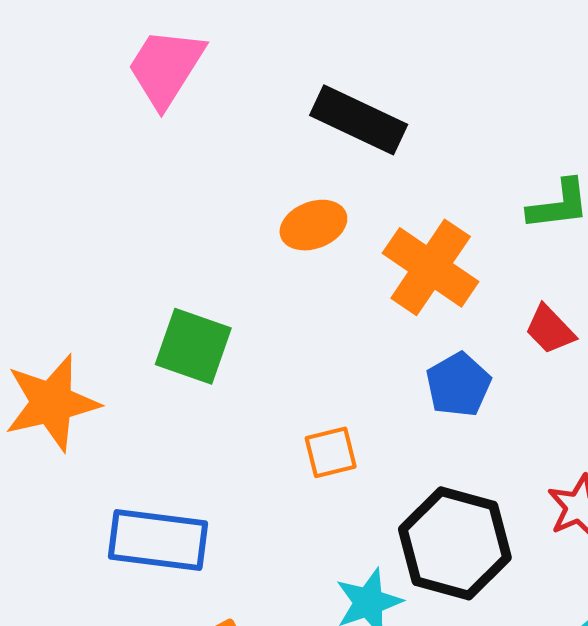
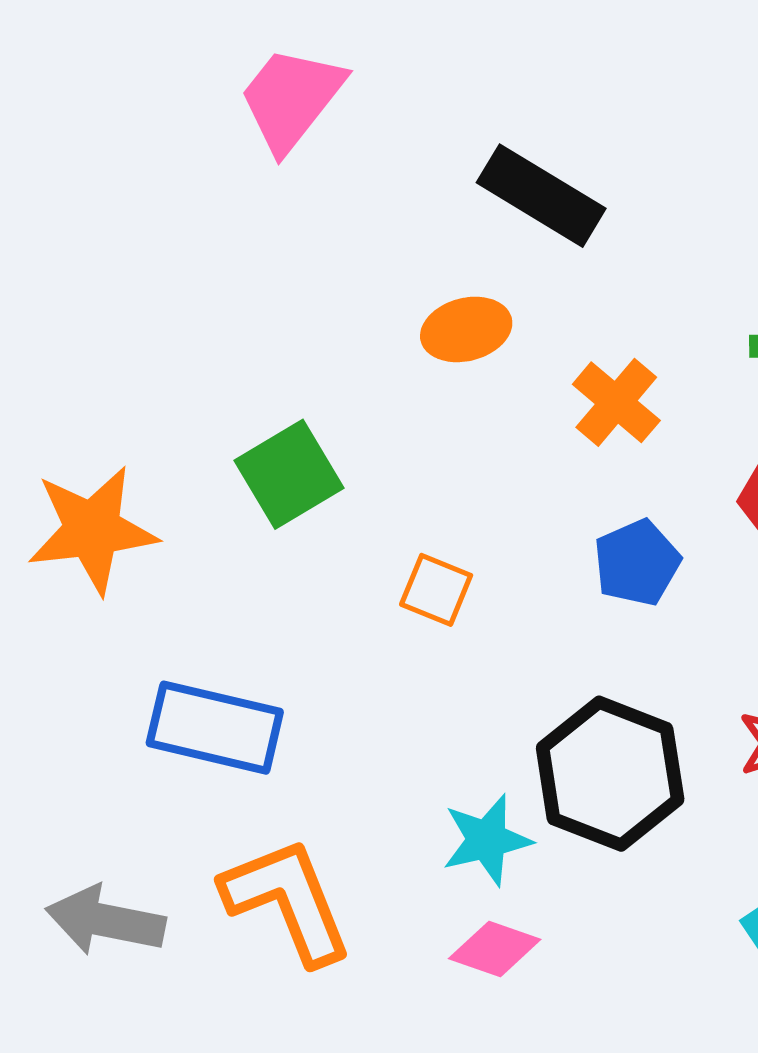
orange cross: (431, 267) -> (616, 402), size x0.7
green square: (193, 346) -> (289, 474), turned 34
orange square: (331, 452) -> (436, 590), moved, turned 30

